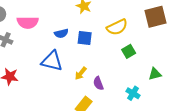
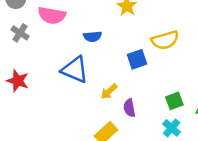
blue square: (85, 38) -> (137, 59), moved, turned -35
green square: (129, 51) -> (174, 101), moved

